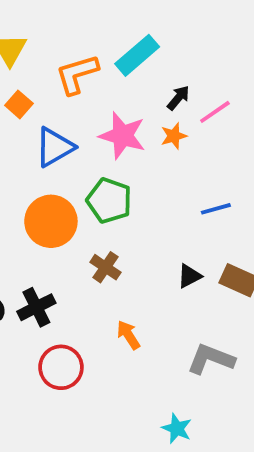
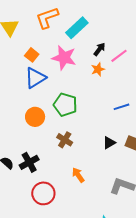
orange L-shape: (77, 74) -> (47, 18), moved
orange square: (19, 104) -> (32, 55), moved
pink star: (122, 136) -> (64, 58), moved
orange circle: (51, 221) -> (35, 117), size x0.7

